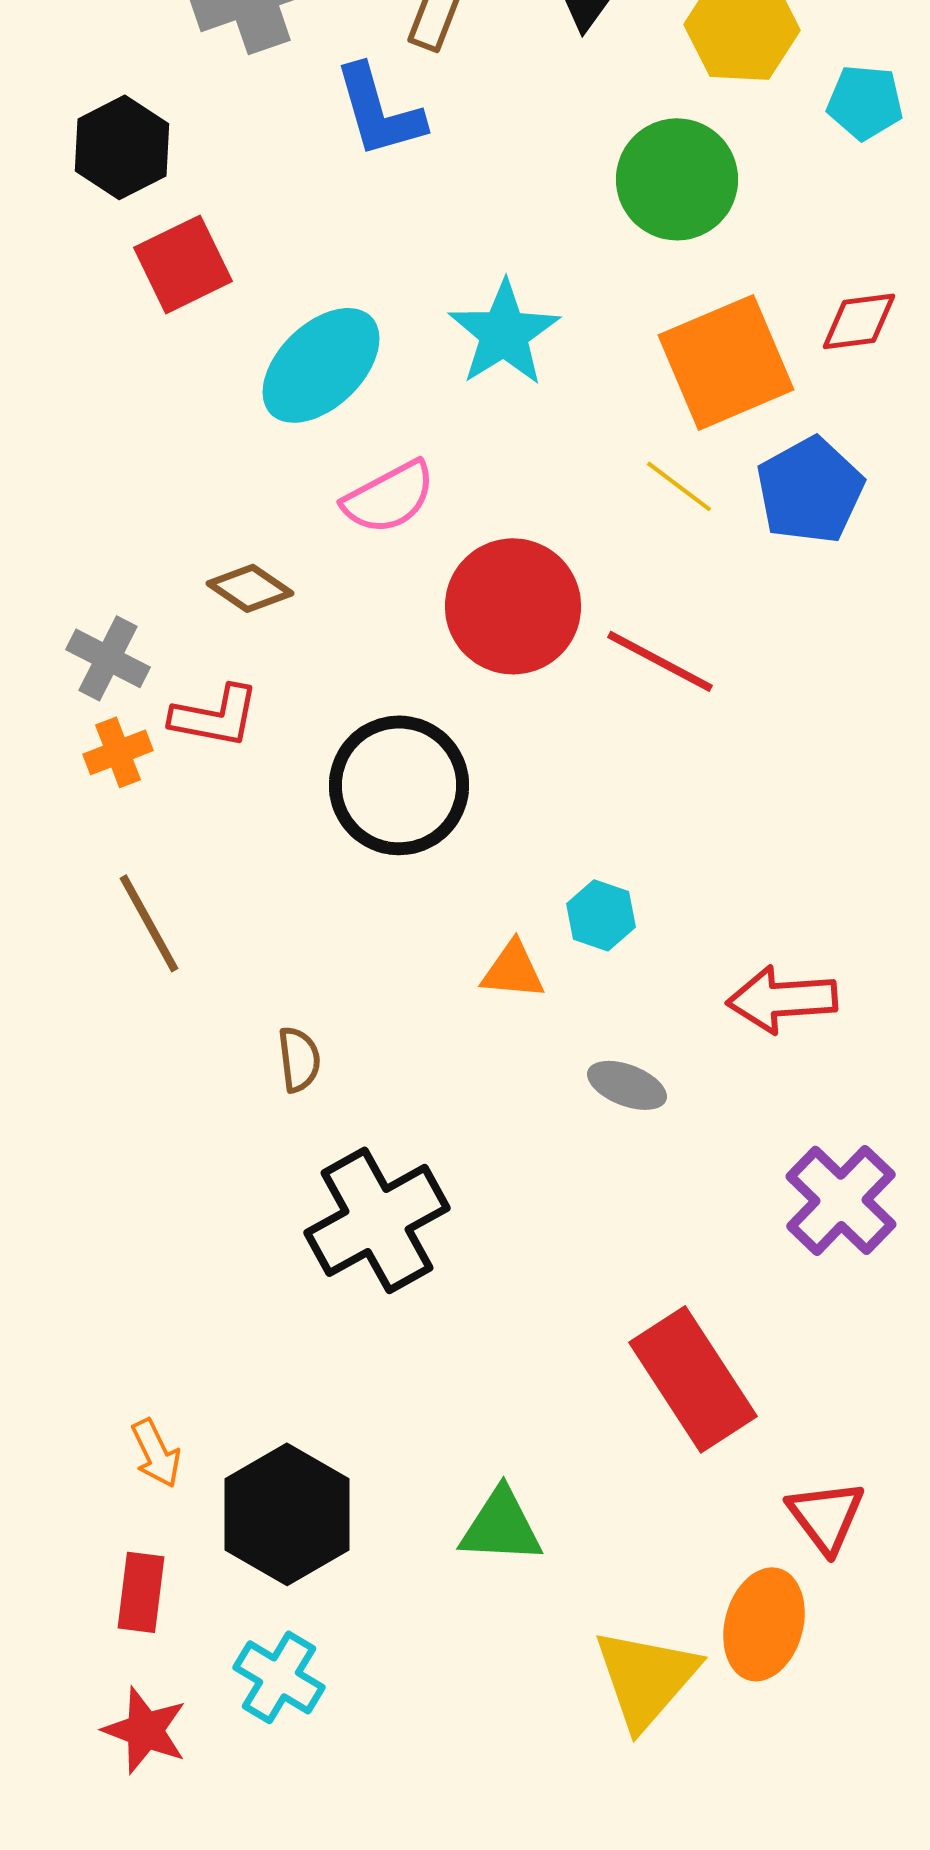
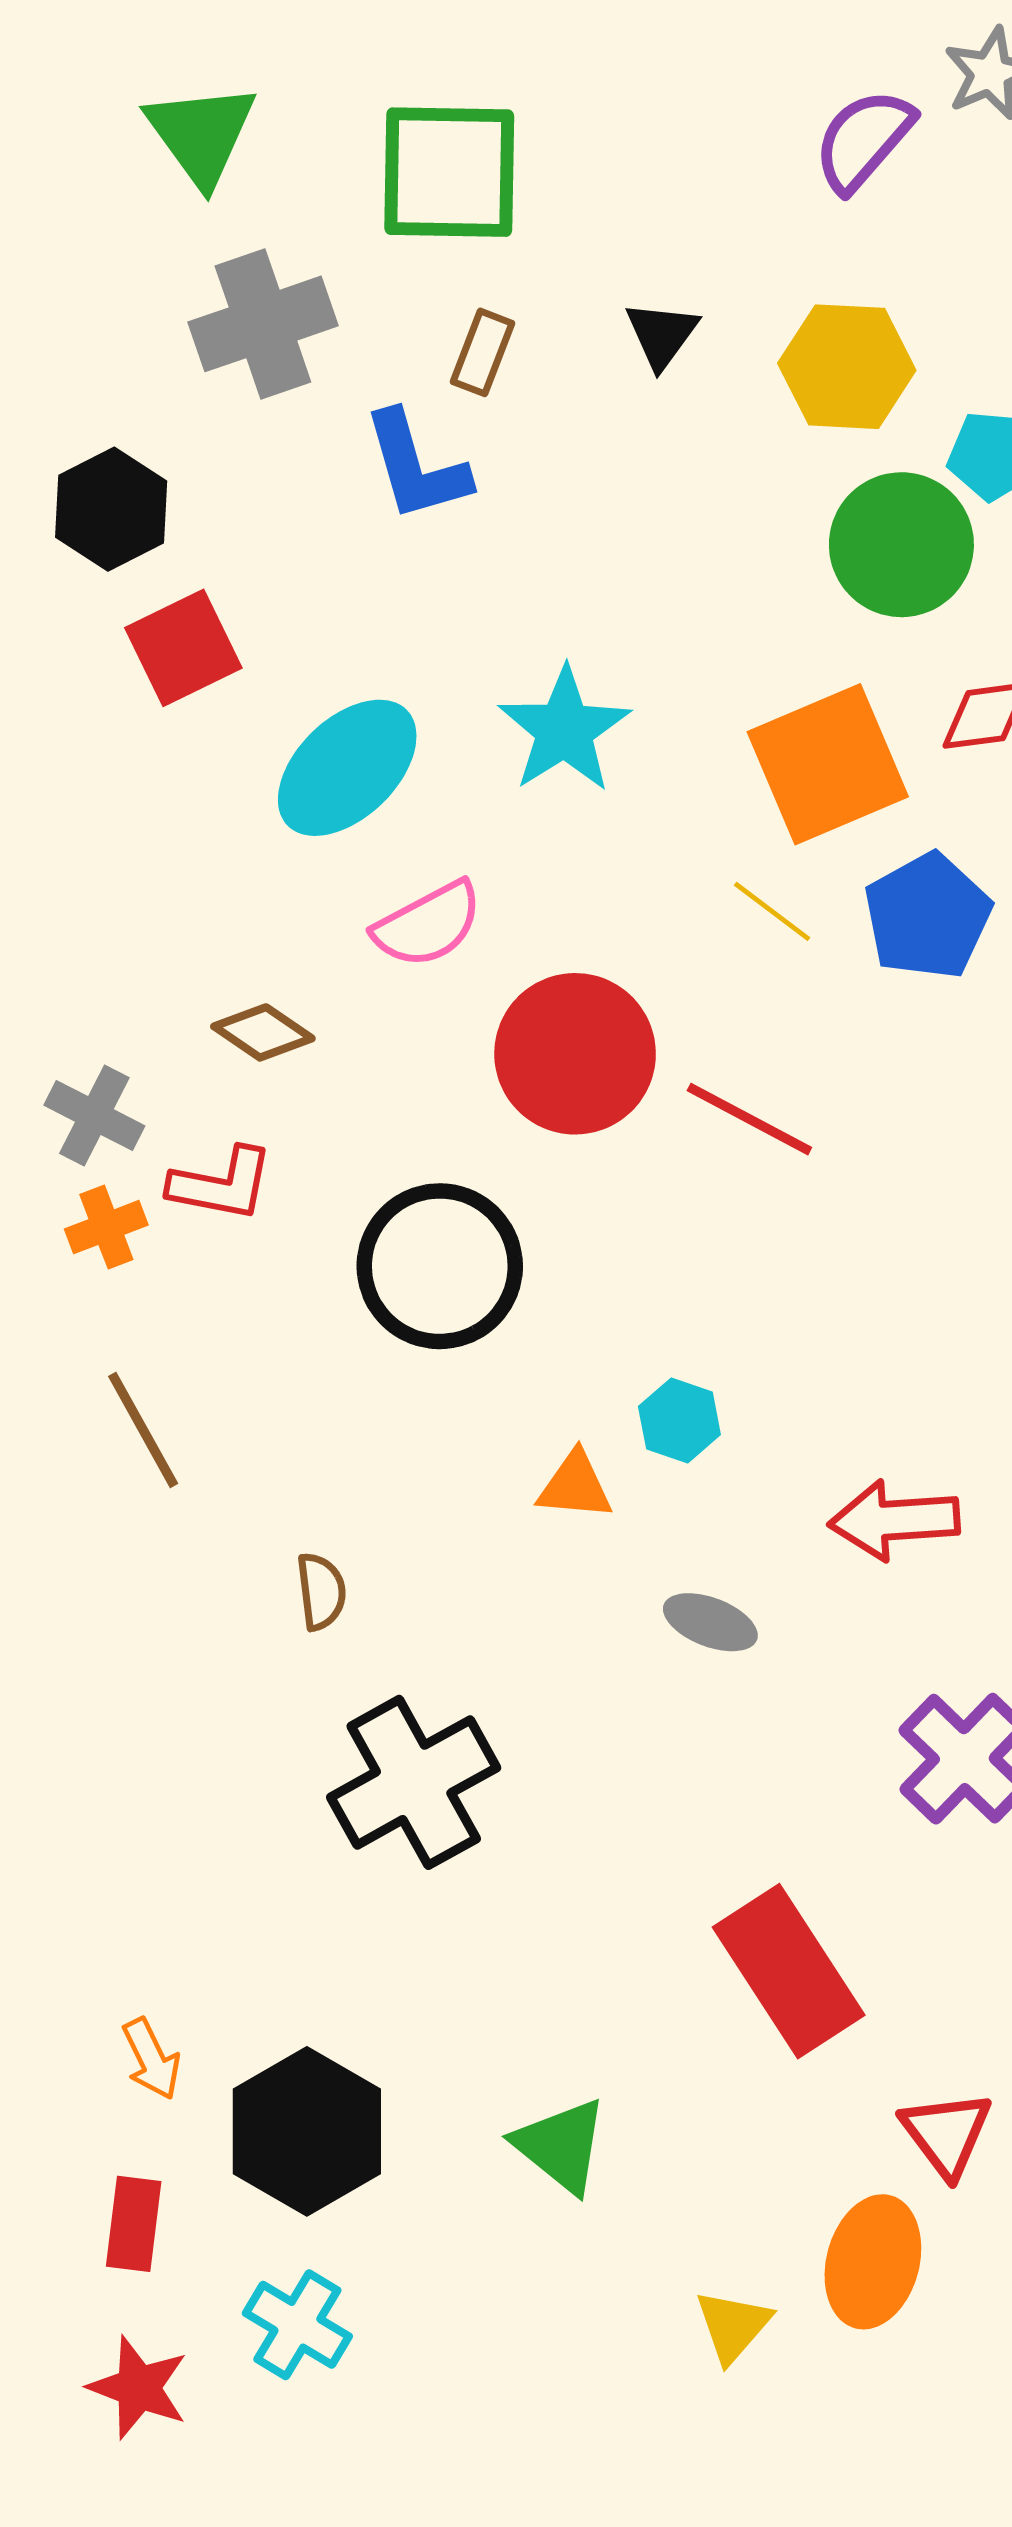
green circle: (677, 179) -> (901, 545), moved
green triangle: (501, 1526) -> (561, 2146), turned 36
yellow triangle: (646, 1678) -> (733, 2326), size x0.6

